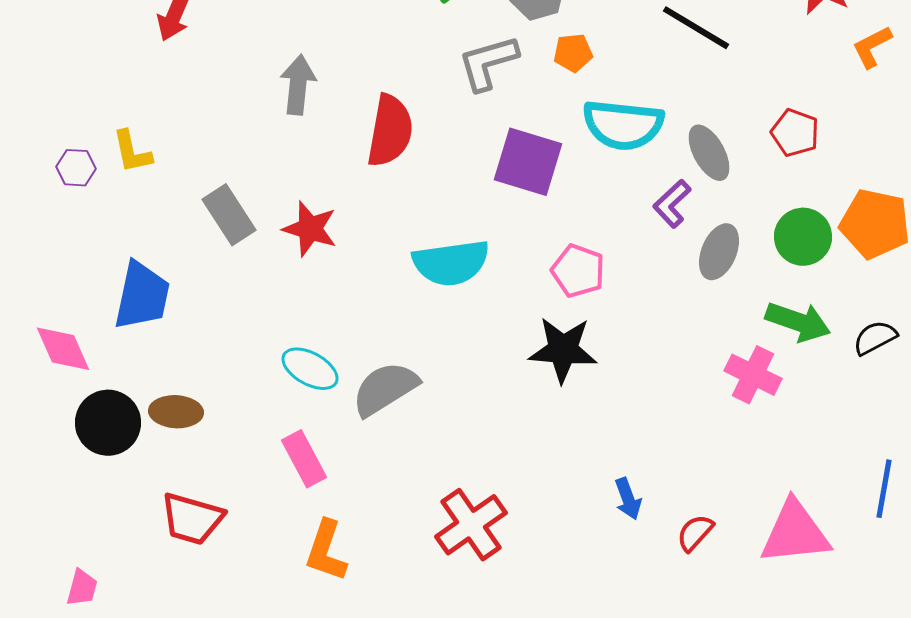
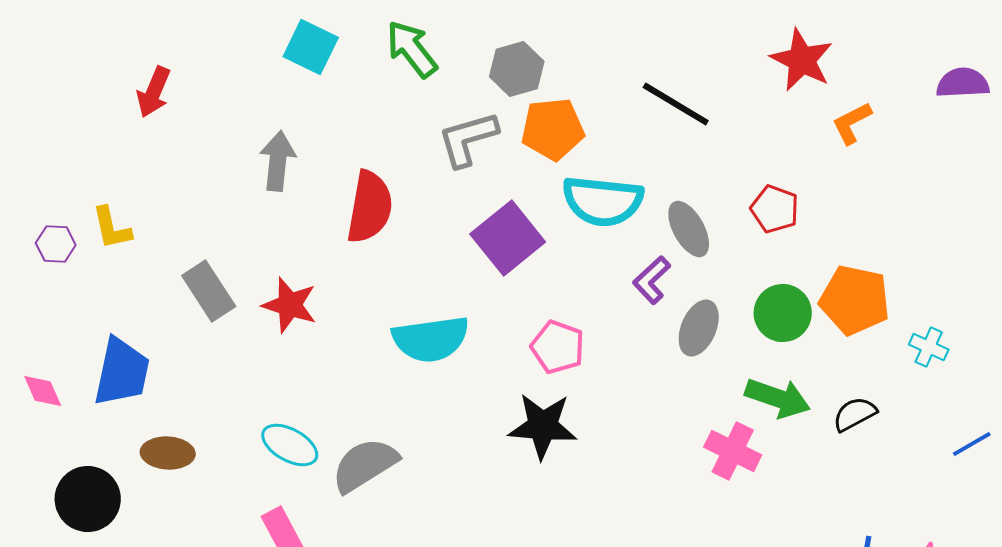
orange pentagon: (573, 53) -> (553, 129), size x1.6
purple square: (528, 162) -> (508, 238), turned 34
pink diamond: (63, 349) -> (43, 391), moved, size x0.7
brown ellipse: (176, 412) -> (168, 453), moved

